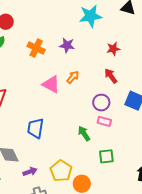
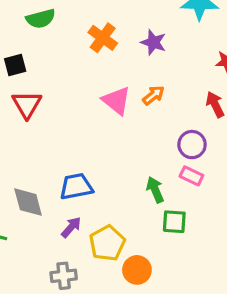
blue trapezoid: (36, 128) -> (76, 187), moved, turned 60
green square: (106, 156) -> (174, 222), moved
purple arrow: (30, 172) -> (71, 227), moved, turned -40

